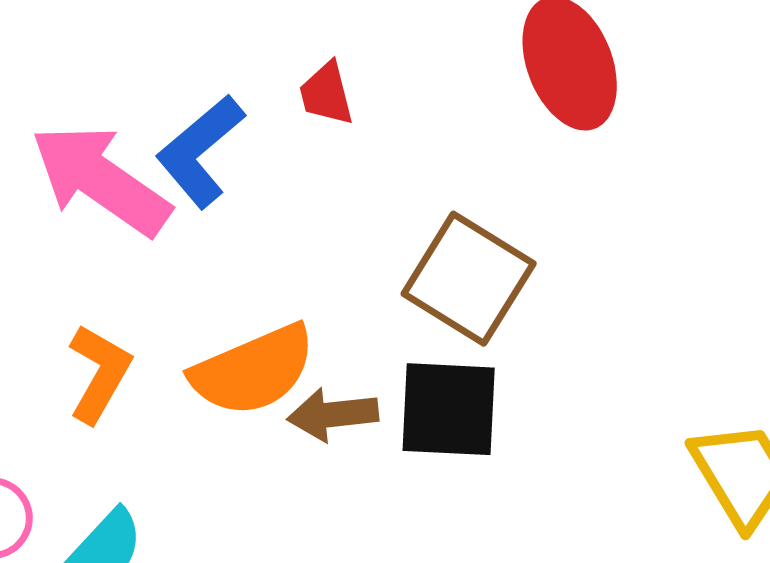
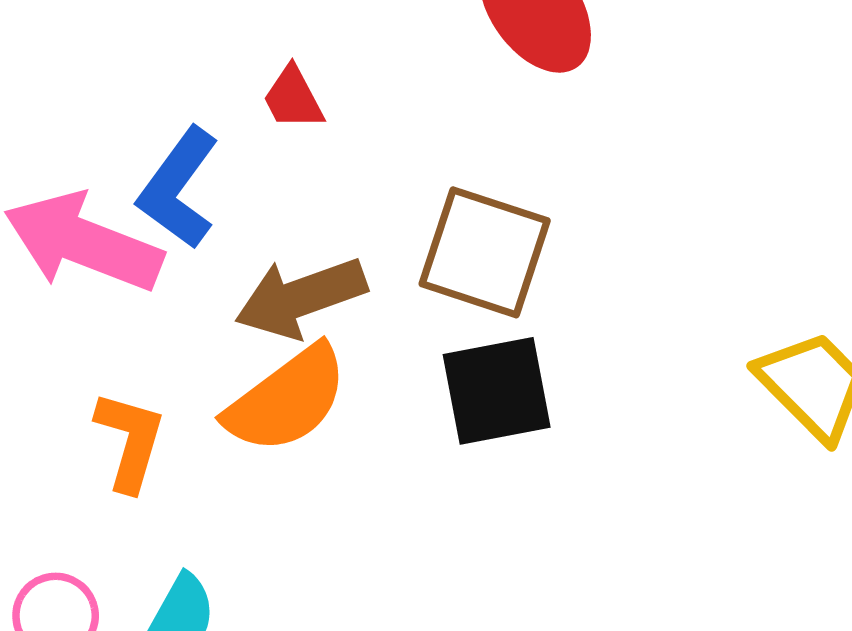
brown arrow: (333, 414) -> (301, 297), moved, size x1.4

